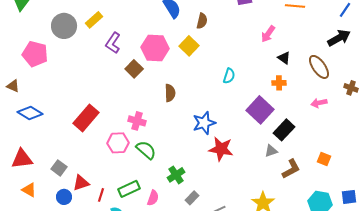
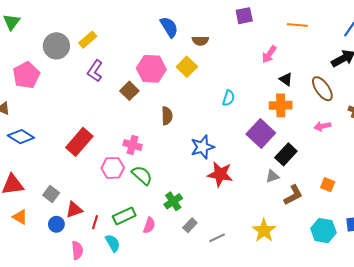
brown semicircle: (202, 21) -> (200, 41), turned 77
purple L-shape: (113, 43) -> (95, 71), moved
pink pentagon: (35, 54) -> (26, 75), turned 30
orange cross: (279, 83) -> (281, 105), size x1.5

